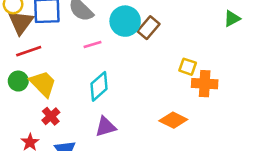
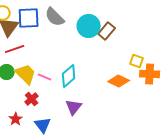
pink line: (93, 45) -> (45, 77), moved, turned 40
orange diamond: (173, 120) -> (119, 81), moved
purple triangle: (106, 127) -> (74, 107), turned -36

